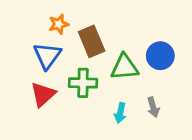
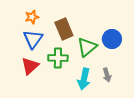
orange star: (59, 24) -> (32, 17), moved
green triangle: (125, 67) -> (87, 47), turned -35
cyan arrow: (120, 113) -> (84, 79), size x1.5

